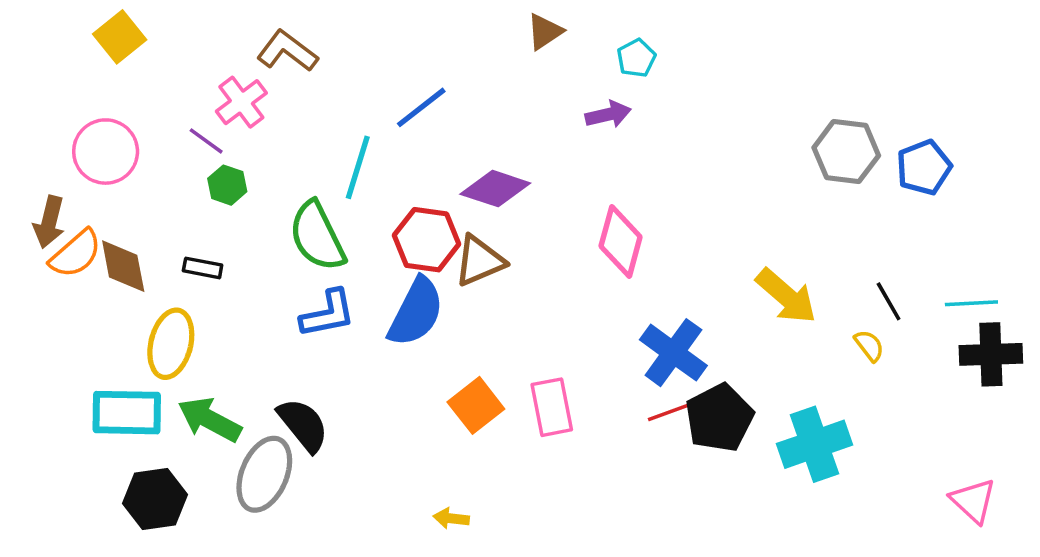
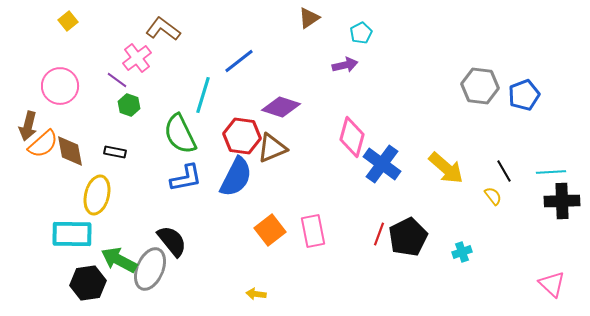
yellow square: (120, 37) -> (68, 21), size x0.7
blue cross: (673, 353) -> (382, 164), moved
red line: (668, 413) -> (379, 234), turned -50
green arrow: (210, 420) -> (119, 260), moved
cyan cross: (815, 444) -> (462, 252), size x0.5

